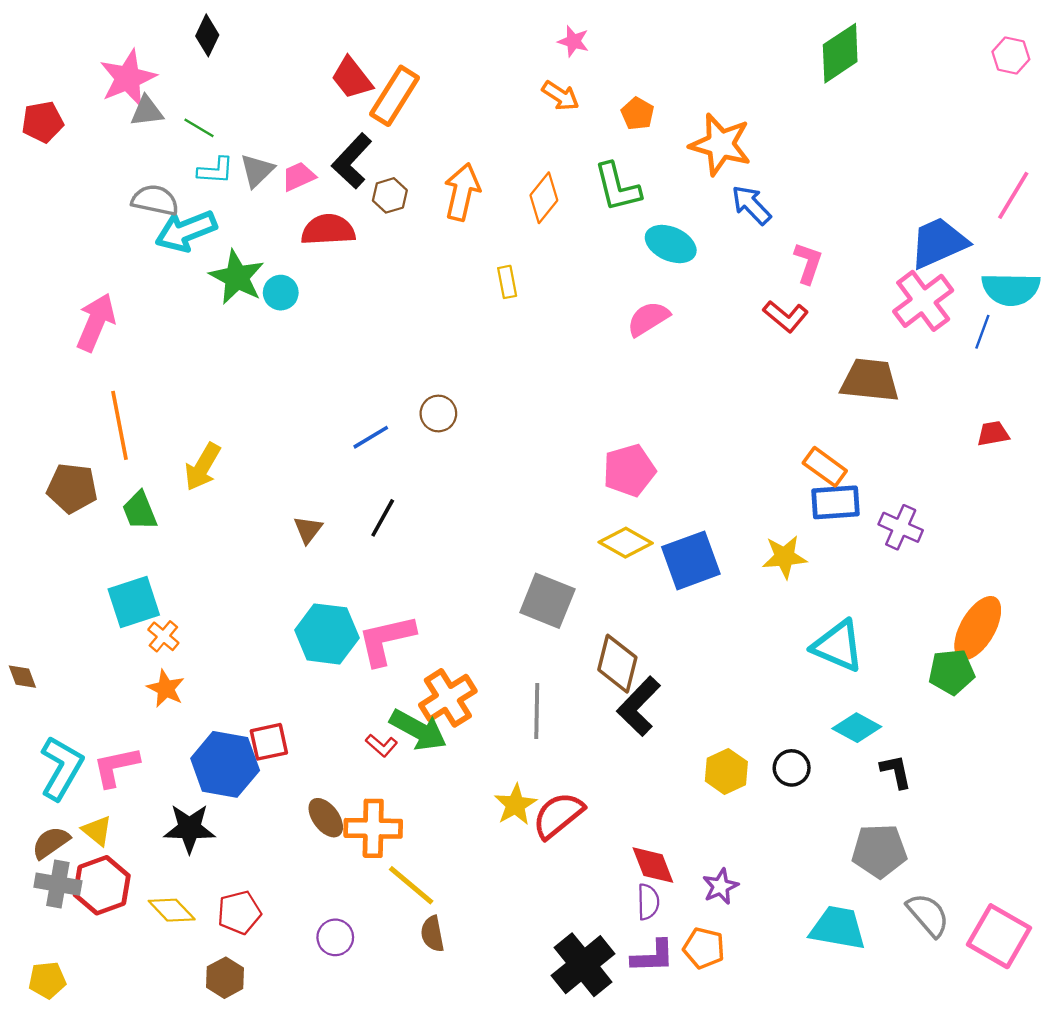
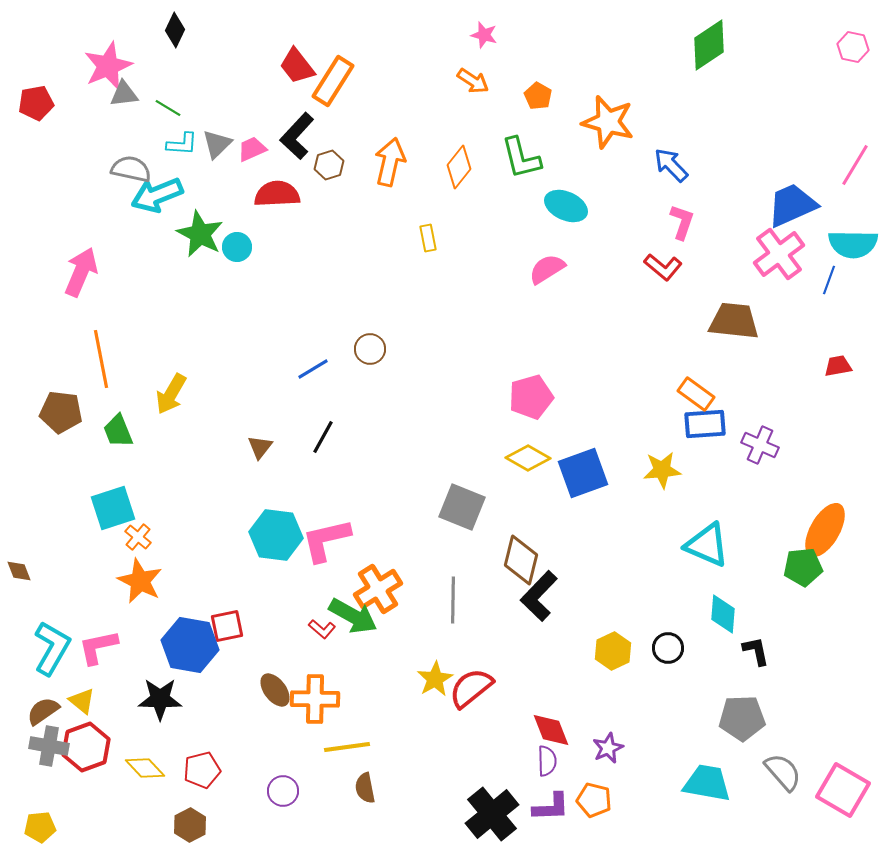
blue arrow: (751, 205) -> (671, 165), moved
orange star: (166, 688) -> (140, 581), size x1.4
cyan diamond: (857, 728) -> (723, 614), turned 66
yellow line: (411, 885) -> (347, 747), turned -48

